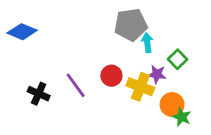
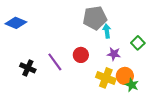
green square: (178, 59) -> (138, 43), moved
yellow cross: (140, 87) -> (106, 78), moved

